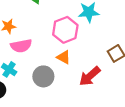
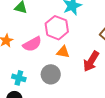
pink semicircle: (21, 46) -> (32, 44), moved

